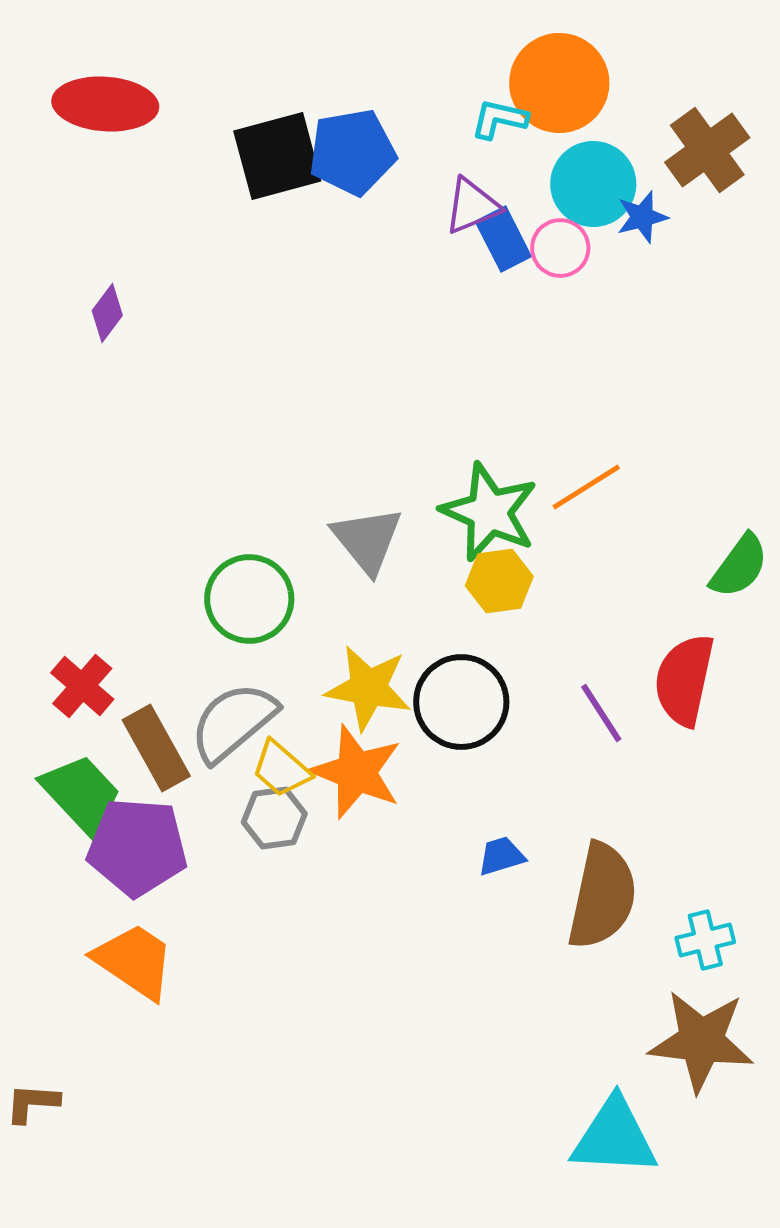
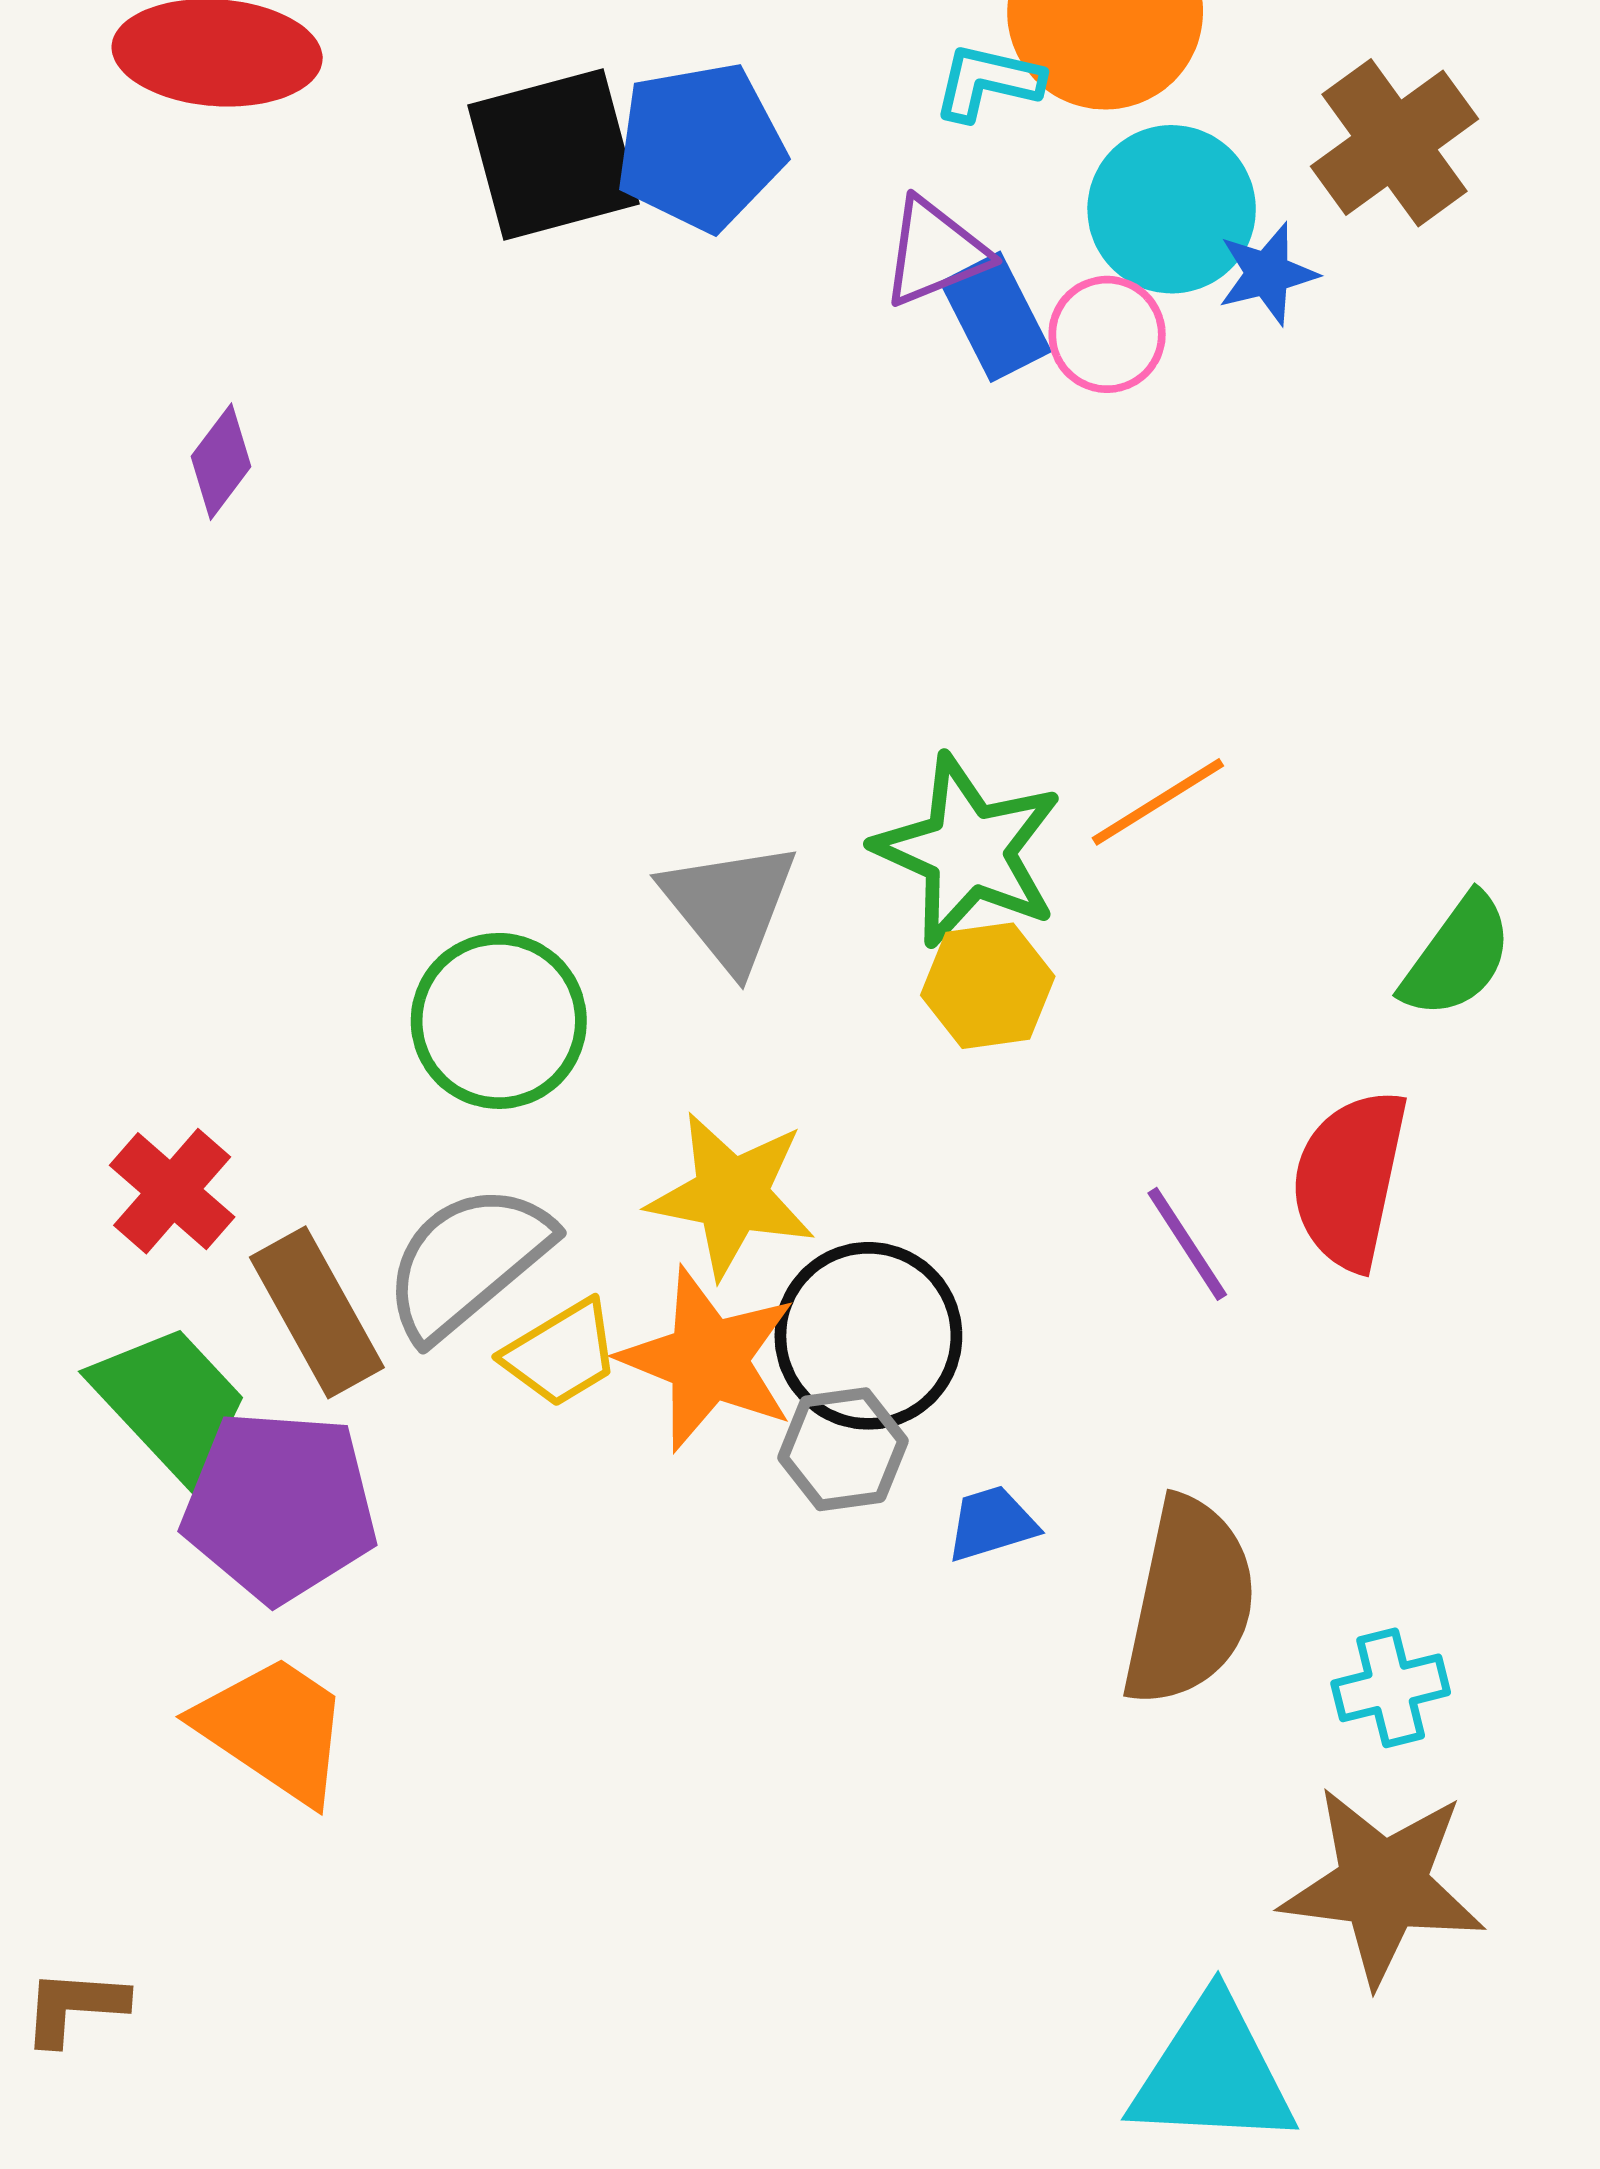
black circle: (461, 702) -> (868, 1336), moved
yellow trapezoid: (281, 769) -> (561, 1353), turned -72
gray hexagon: (274, 818) -> (843, 1449), moved

